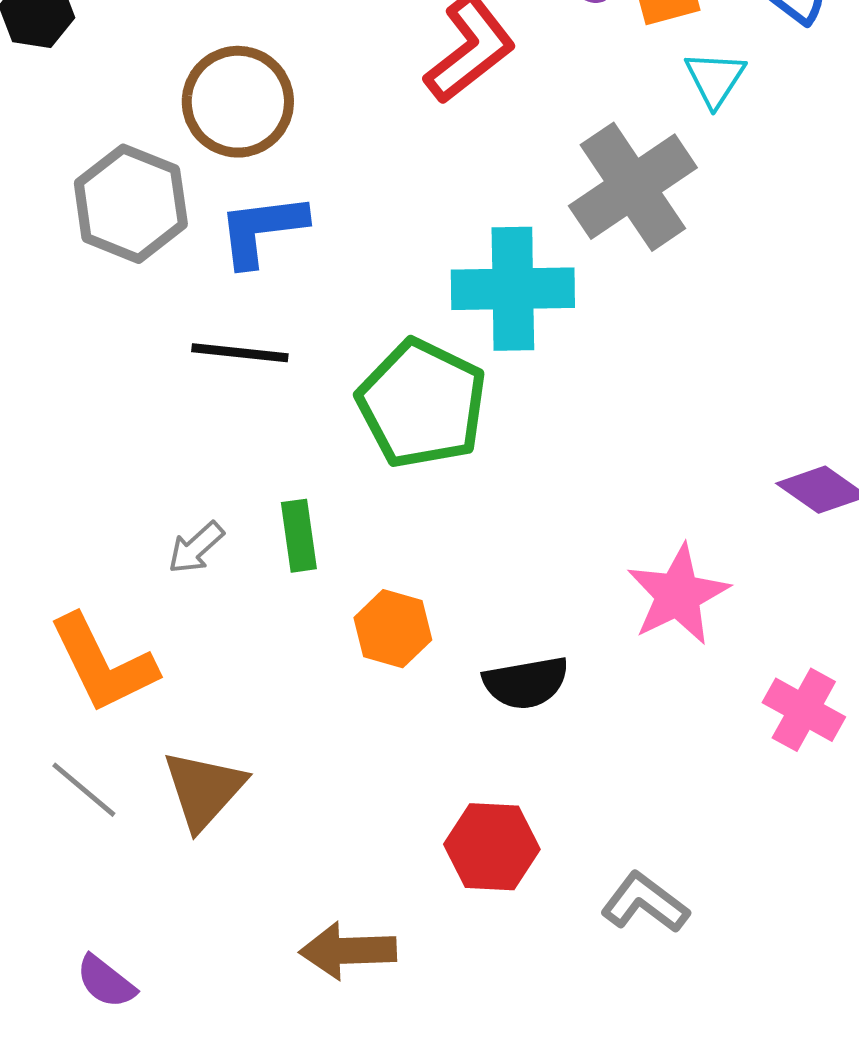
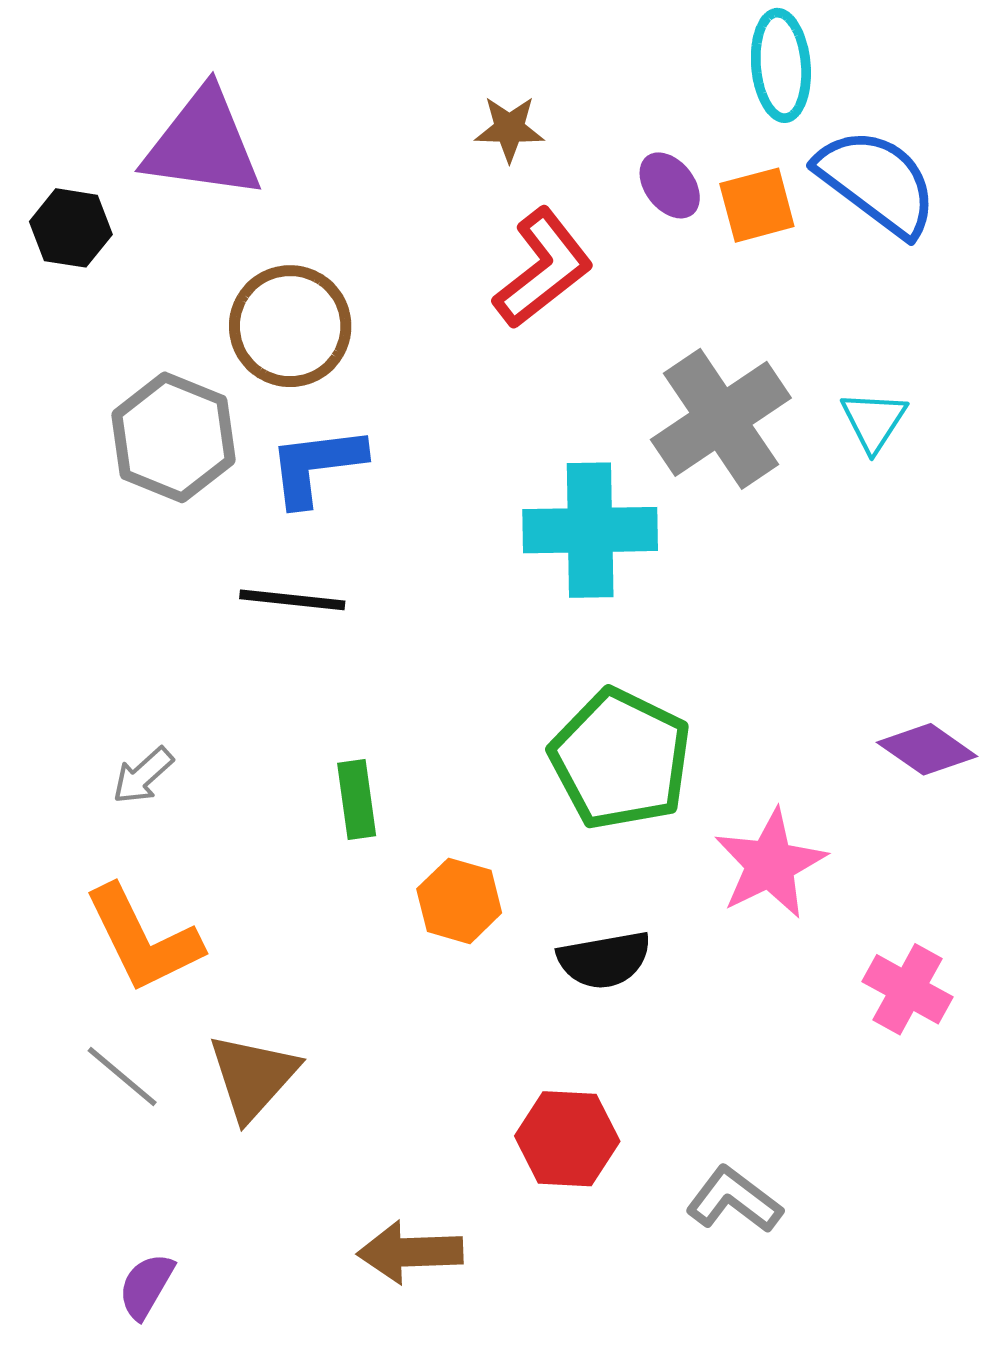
cyan triangle: (715, 79) -> (874, 421), moved
green pentagon: (422, 404) -> (621, 759), moved
gray arrow: (196, 548) -> (143, 775), moved
purple semicircle: (106, 982) -> (146, 1286), turned 82

